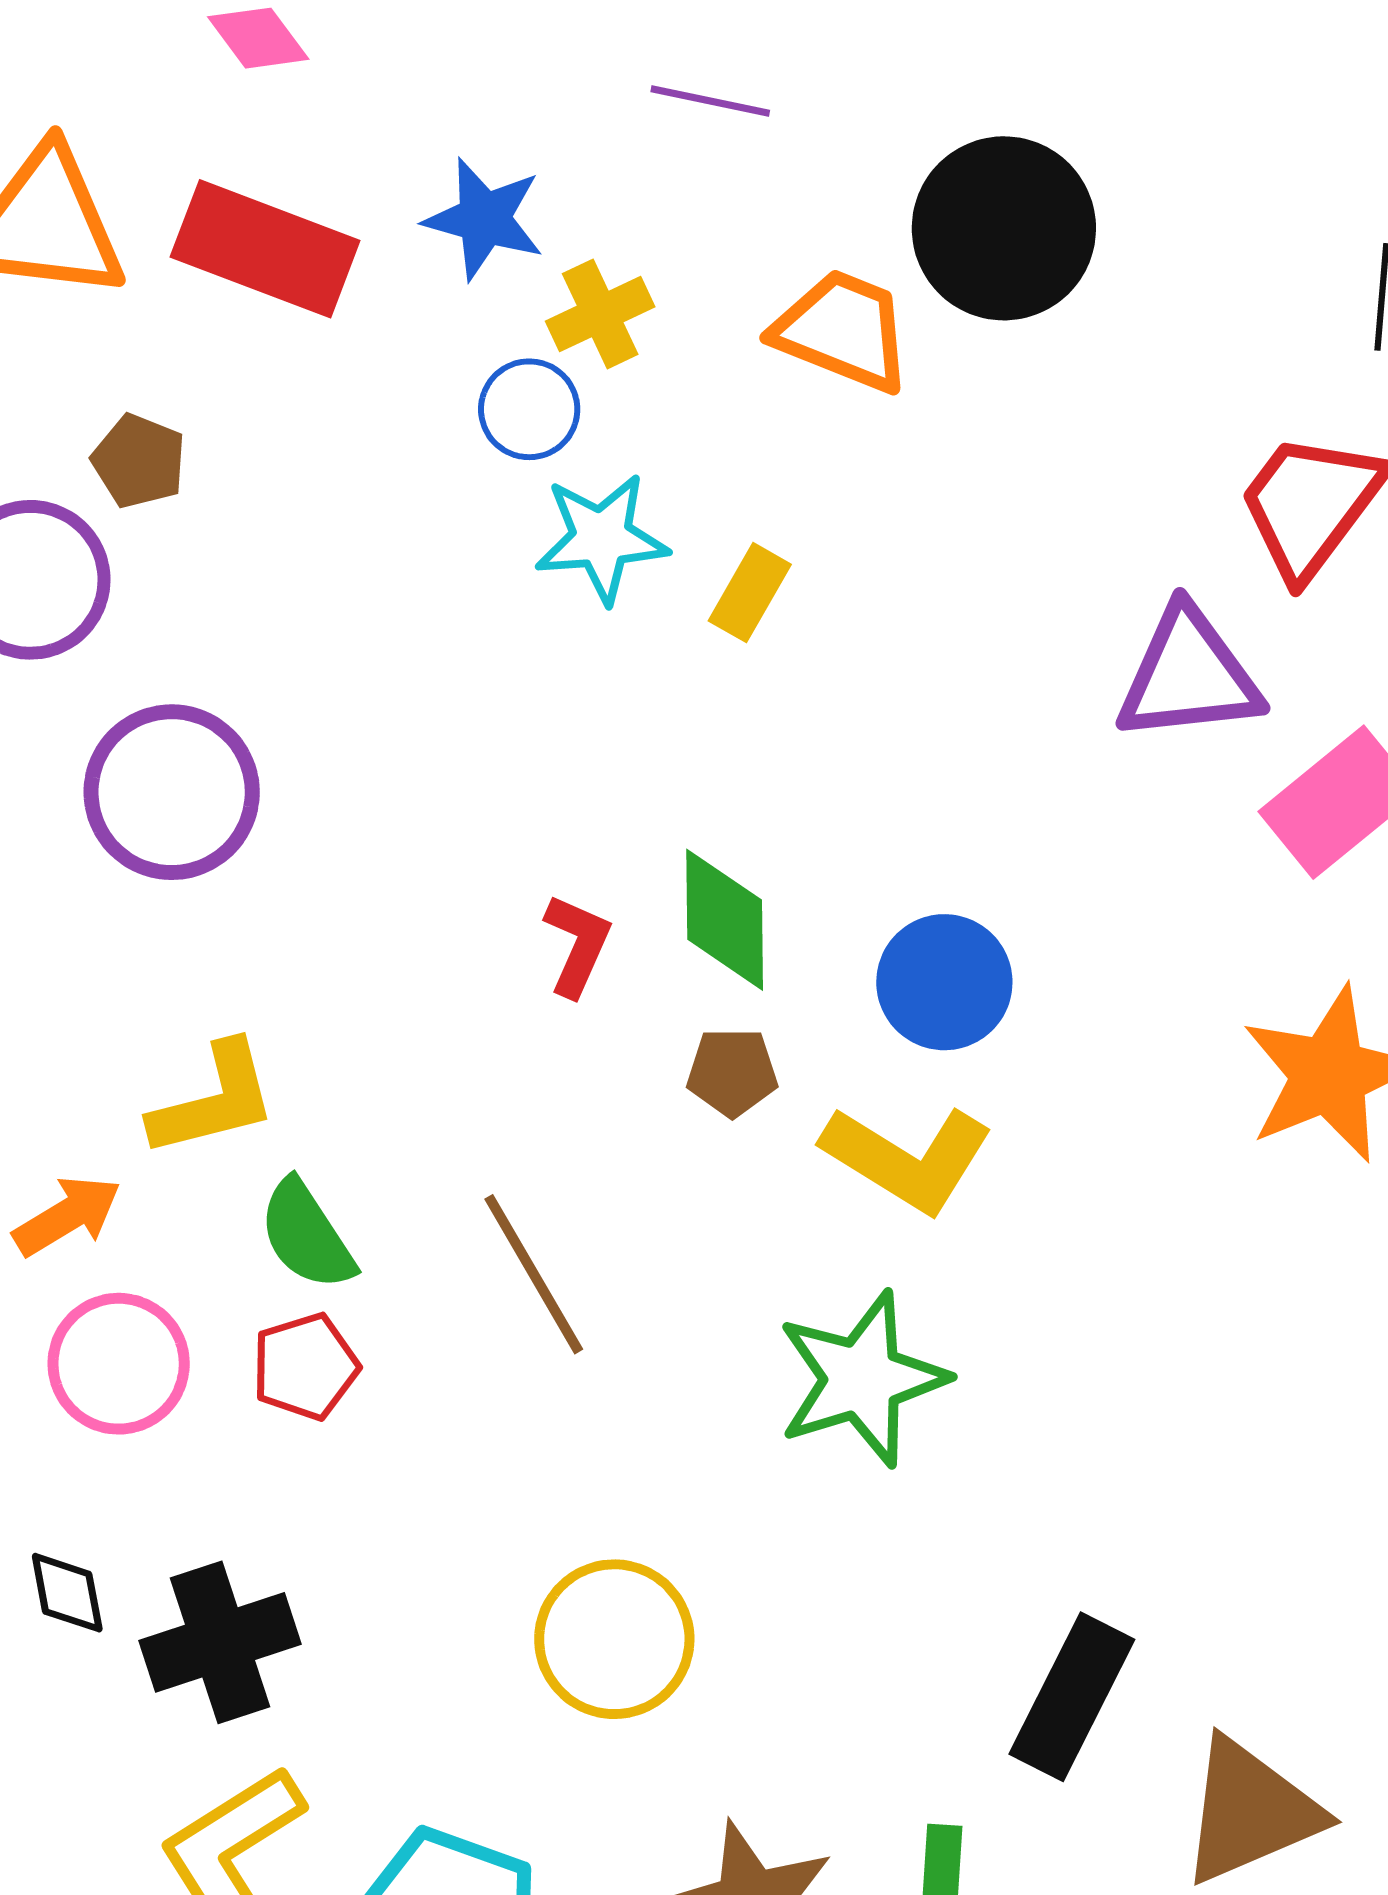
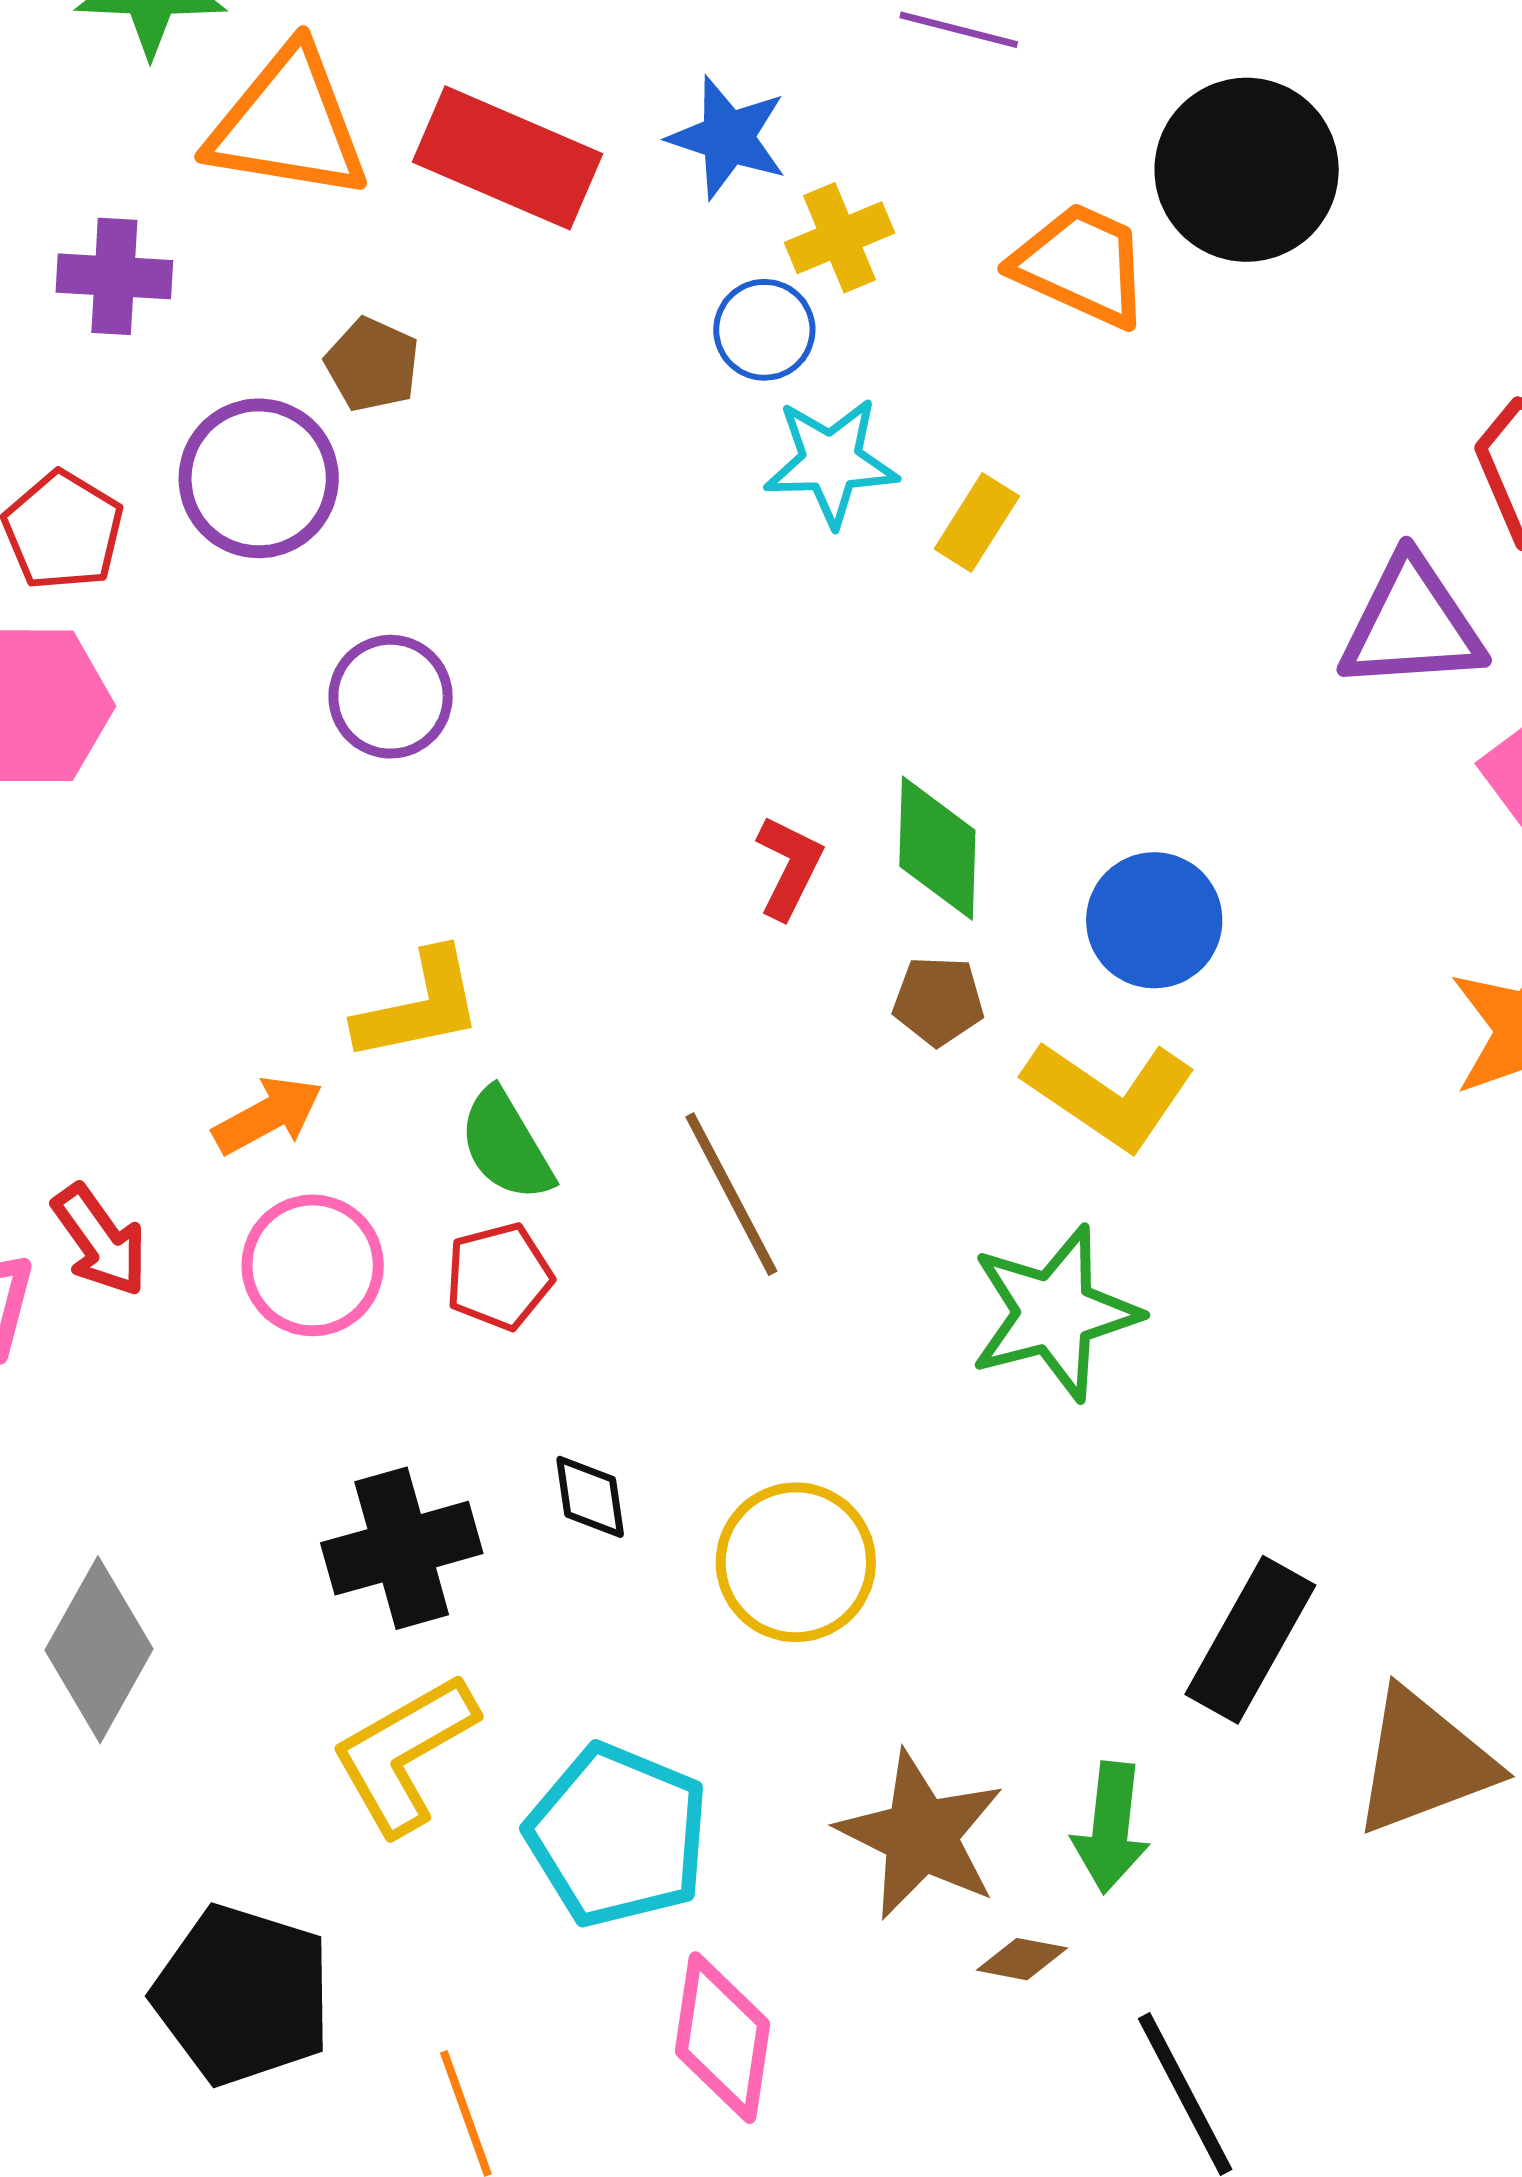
purple circle: (172, 792) -> (391, 697), size x0.7
black diamond: (67, 1593) -> (590, 1497), moved

